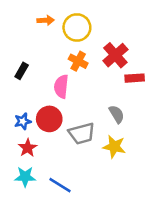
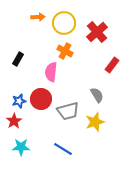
red cross: (115, 55) -> (97, 32), moved
red rectangle: (135, 78) -> (112, 65), turned -49
yellow star: (114, 147) -> (95, 122), turned -30
red star: (28, 148) -> (14, 121), moved
blue line: (60, 185) -> (63, 149), moved

